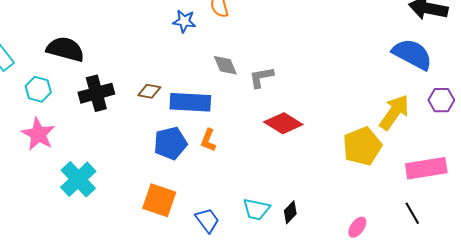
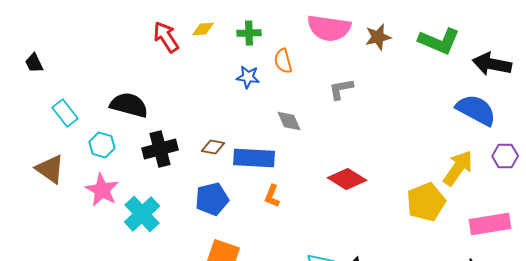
gray L-shape: (261, 77) -> (341, 89), moved
blue pentagon: (170, 143) -> (212, 199), moved
cyan cross: (78, 179) -> (142, 214), moved

